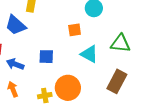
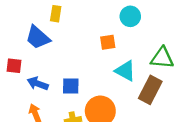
blue square: (46, 57) -> (71, 86), moved
brown rectangle: (117, 81) -> (150, 90), moved

